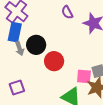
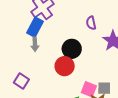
black circle: (36, 45) -> (72, 49), moved
purple square: (17, 88) -> (21, 81), turned 35

